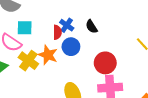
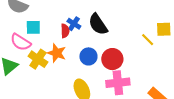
black semicircle: (91, 27) -> (98, 24), size x1.6
blue circle: (71, 47) -> (88, 56), moved

